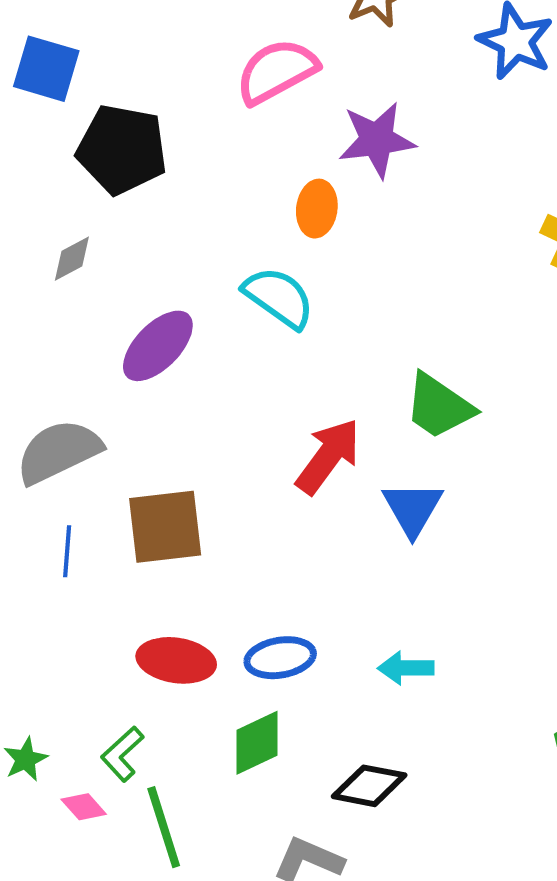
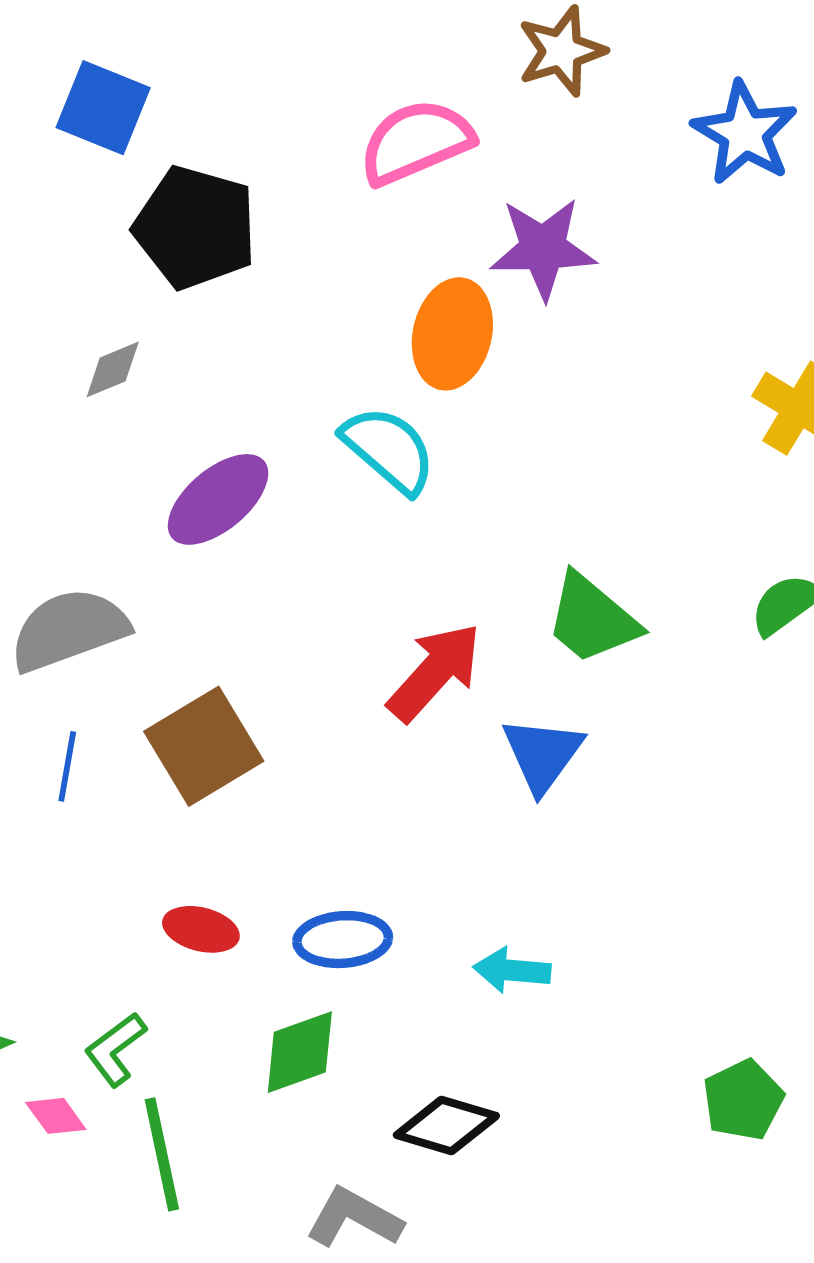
orange ellipse: (317, 209) -> (452, 334), size x1.4
brown square: (165, 527) -> (204, 746), turned -30
red ellipse: (176, 660) -> (201, 929), size x0.7

